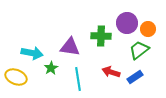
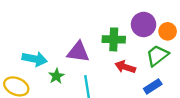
red arrow: (111, 72) -> (125, 67), moved

